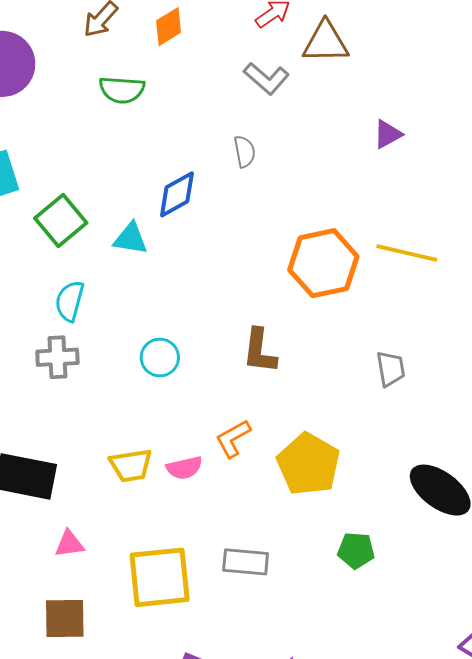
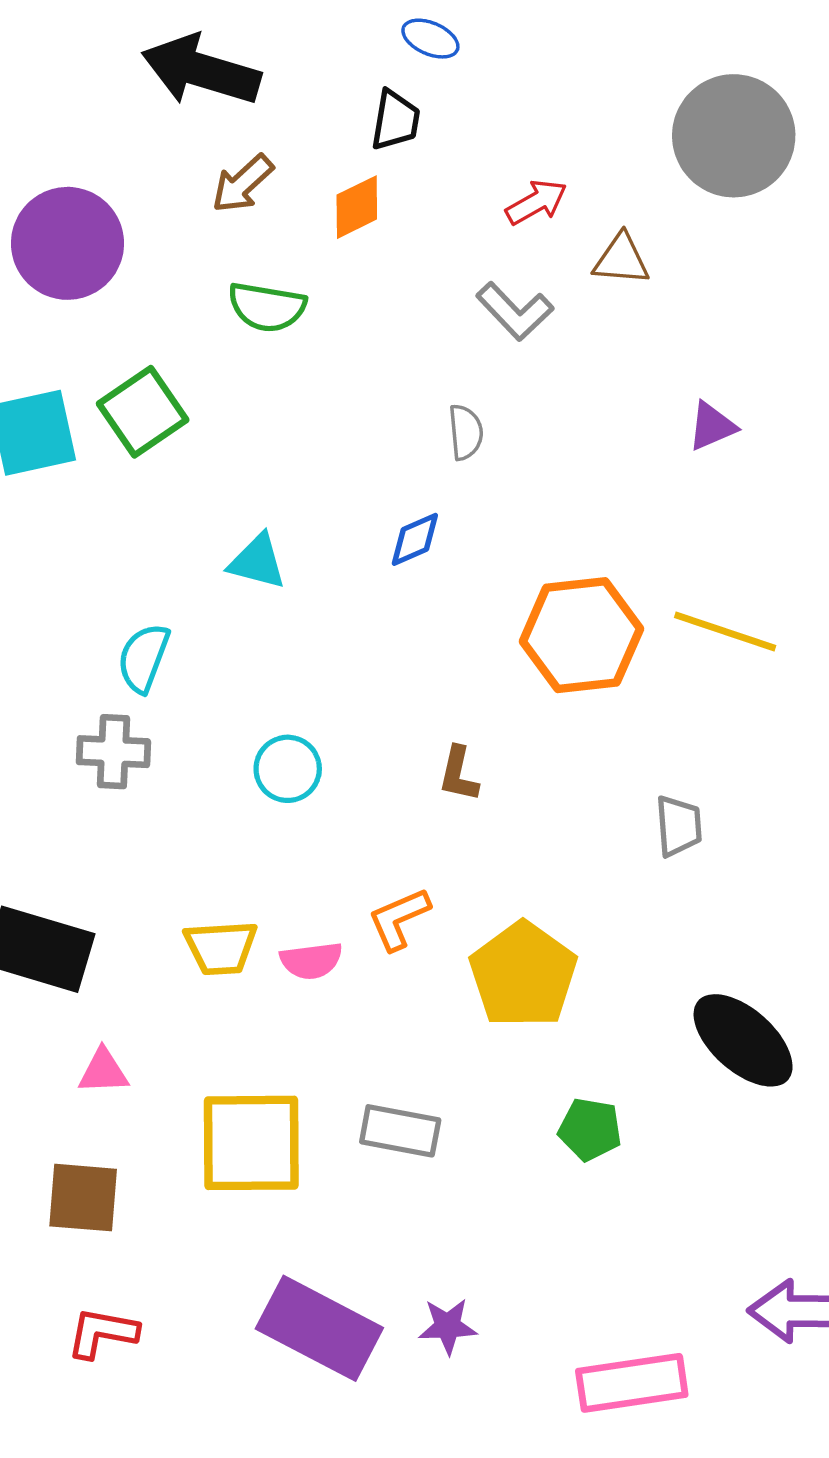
brown triangle: (326, 42) -> (621, 259), size x0.7
blue diamond: (177, 194) -> (415, 539), moved, size x0.7
green square: (61, 220) -> (143, 412), moved
brown L-shape: (260, 351) -> (459, 774), size x0.7

